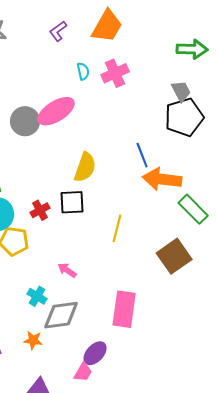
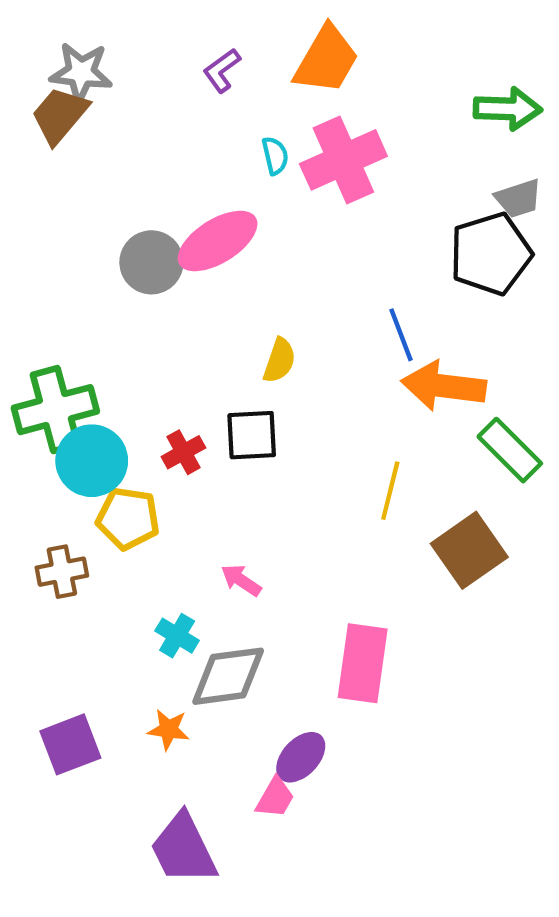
pink cross: (115, 73) -> (343, 160), size x1.4
gray trapezoid: (181, 91) -> (518, 198), moved, turned 100
yellow semicircle: (85, 167) -> (279, 360), size x0.7
yellow line: (117, 228) -> (390, 491), moved

